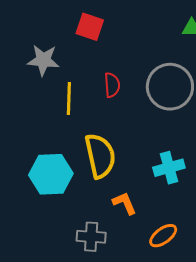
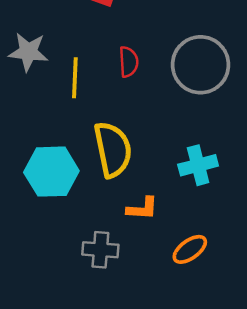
gray star: (43, 60) -> (28, 52), moved
orange L-shape: (125, 203) -> (142, 209), turned 116

